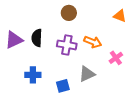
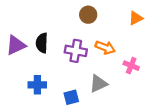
brown circle: (69, 13) -> (88, 15), moved
orange triangle: (120, 16) -> (136, 18), turned -48
pink cross: (116, 58) -> (131, 66), turned -32

